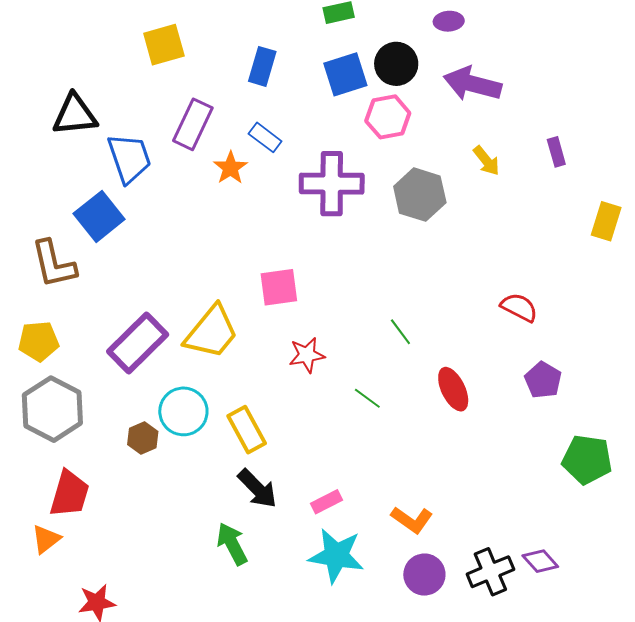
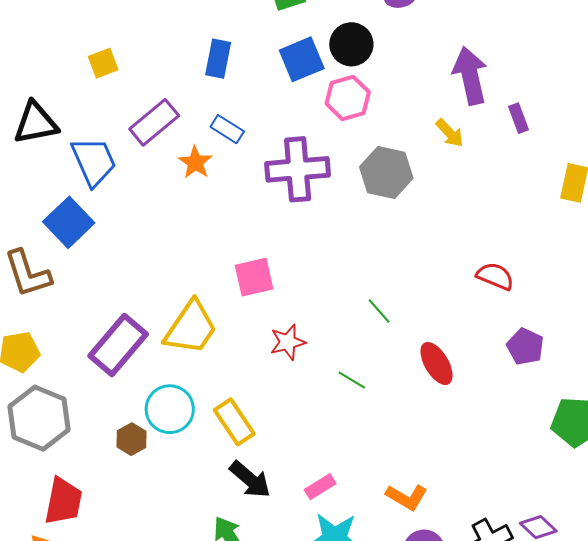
yellow square: (164, 45) -> (103, 63), moved, size x0.7
purple arrow: (472, 84) -> (470, 76), moved, turned 68
purple rectangle: (193, 124) -> (154, 122), turned 30

